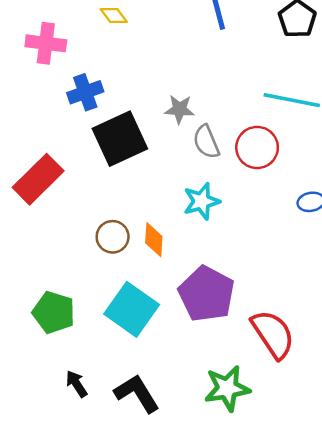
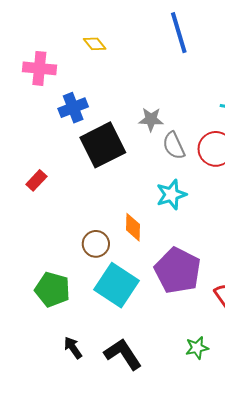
red rectangle: (38, 179) -> (36, 180), size x0.5
brown circle: (113, 237) -> (96, 244), moved
green star: (227, 388) -> (197, 348), size x0.6

